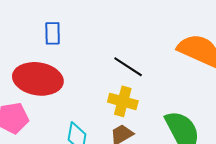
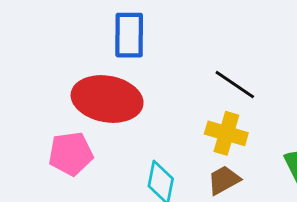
blue rectangle: (53, 33) -> (129, 35), size x1.4

